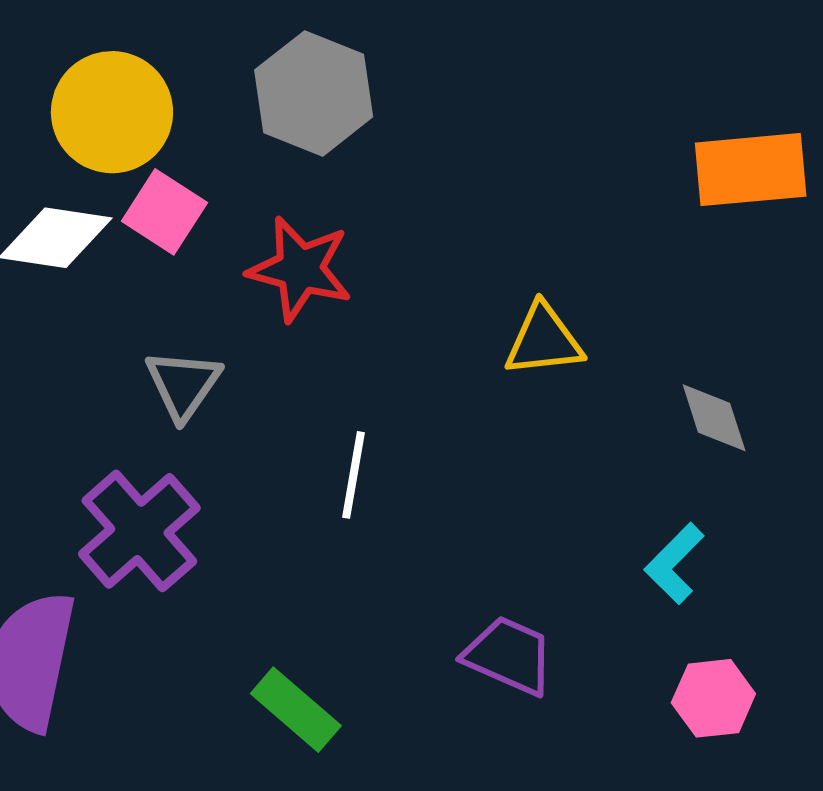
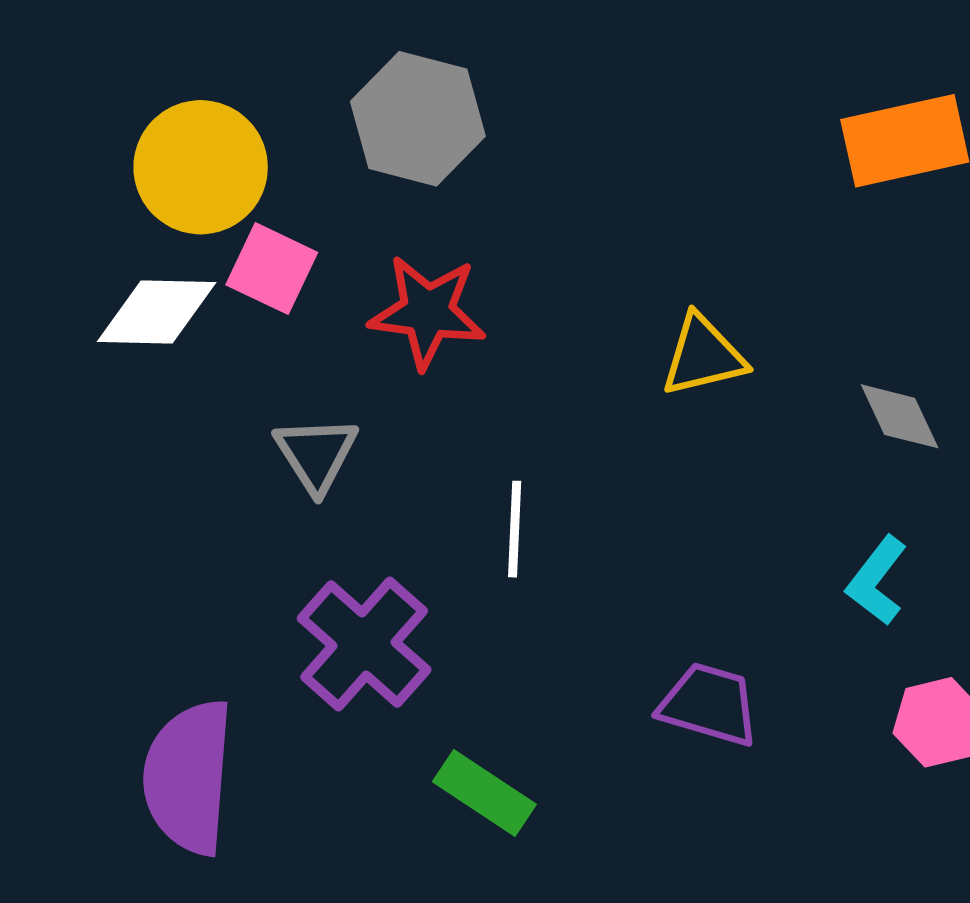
purple cross: (139, 531) -> (364, 644), moved

